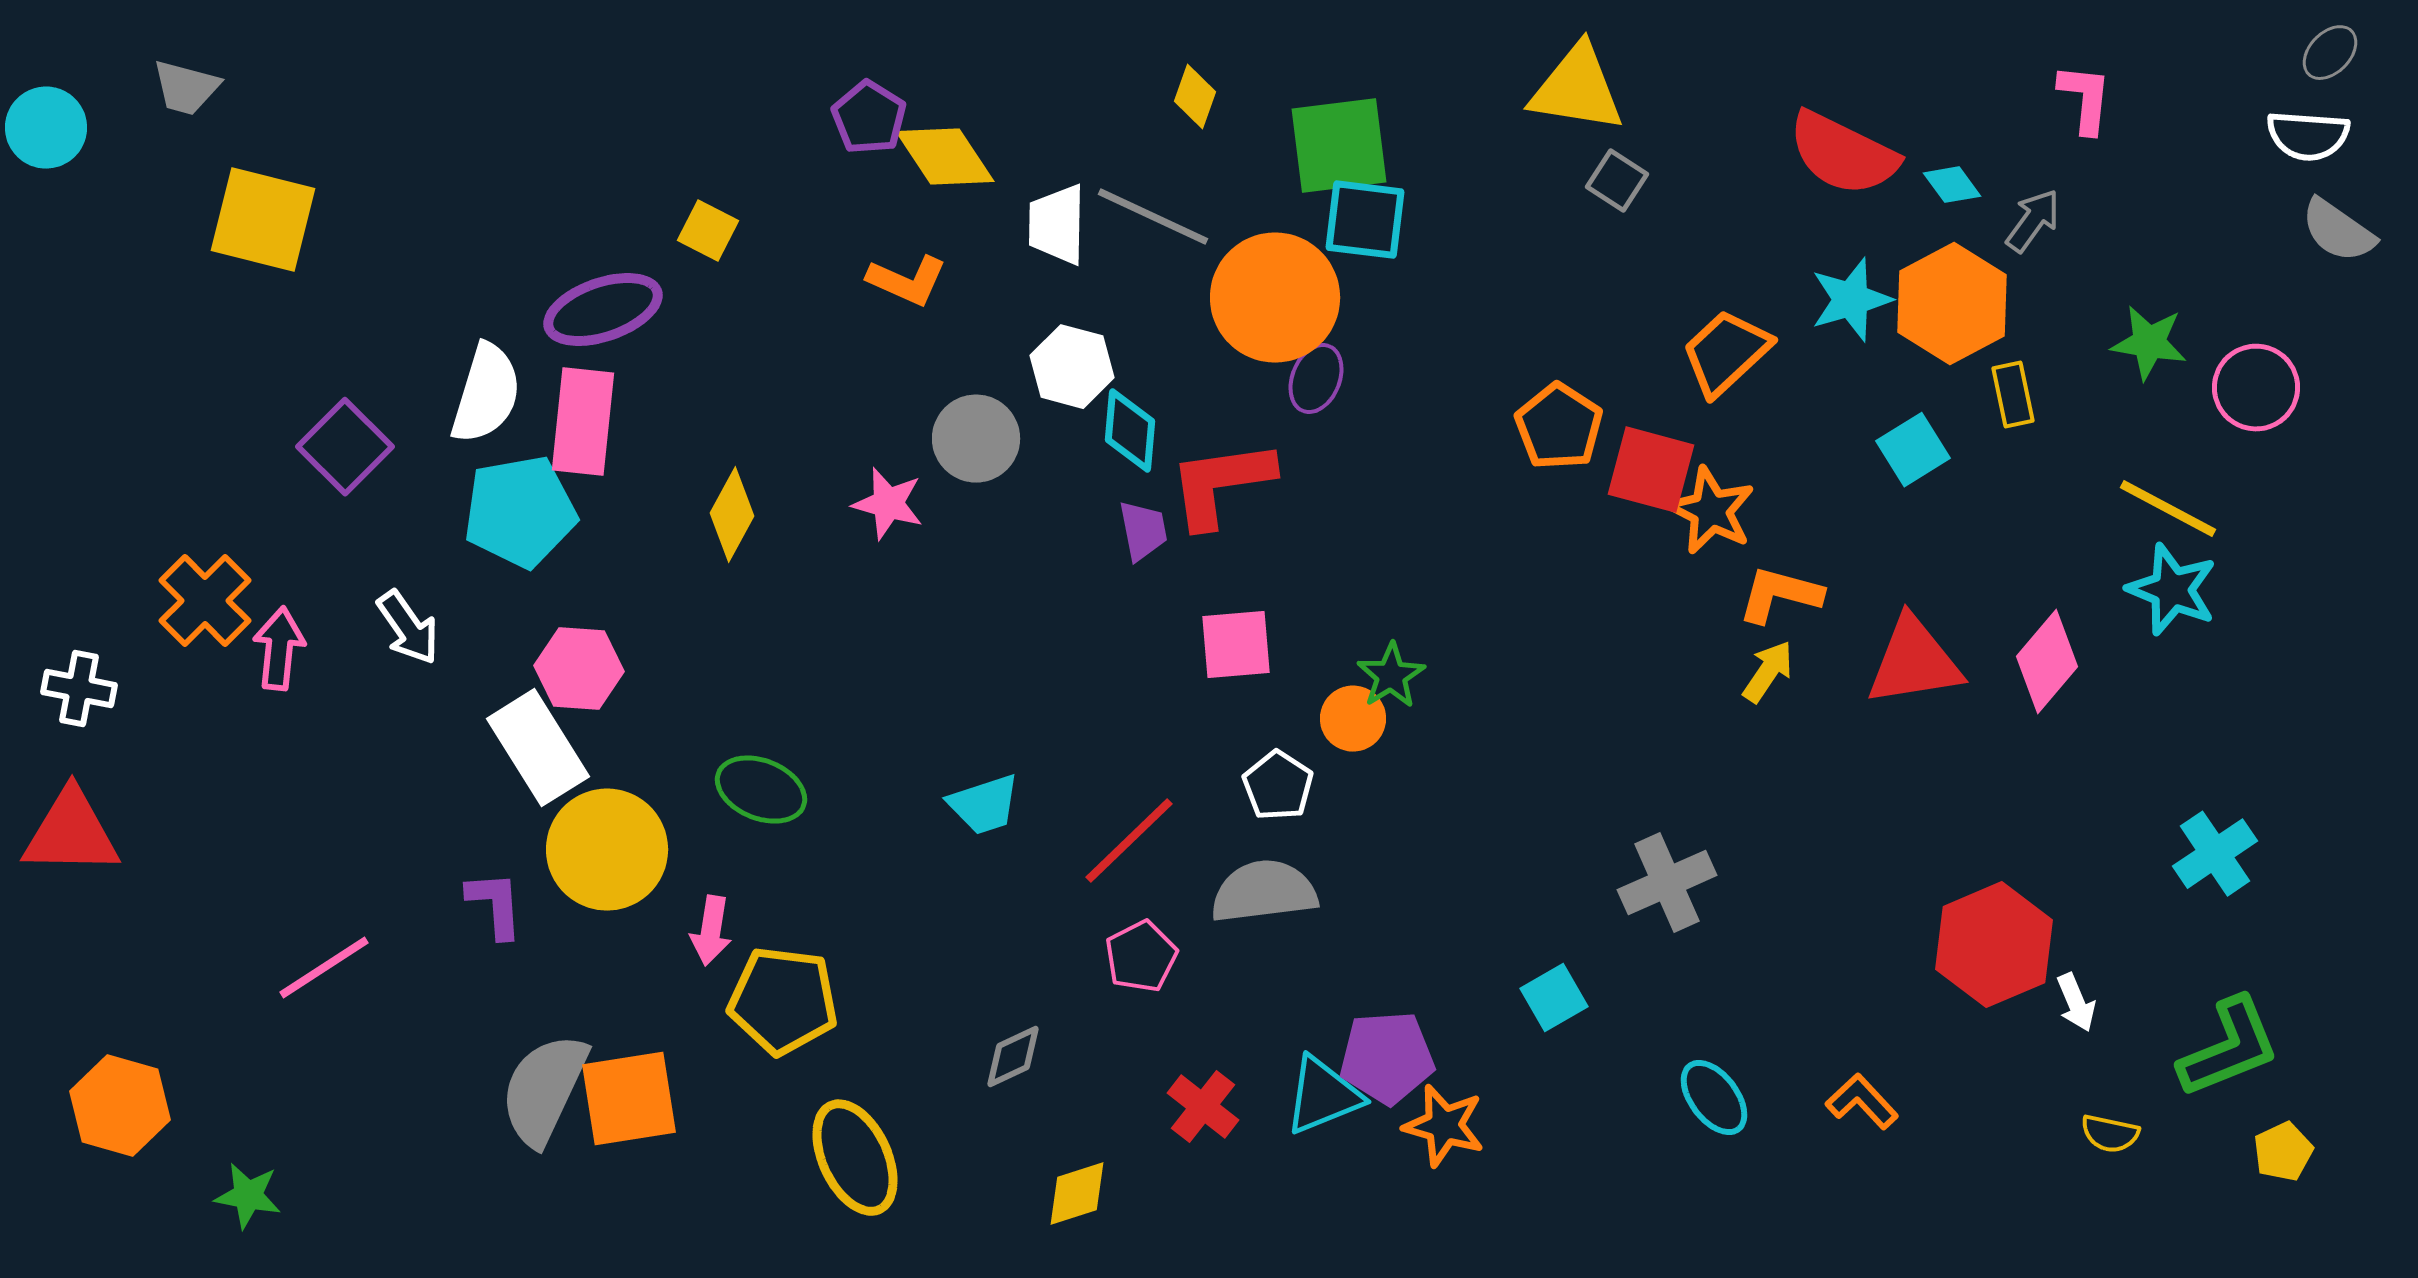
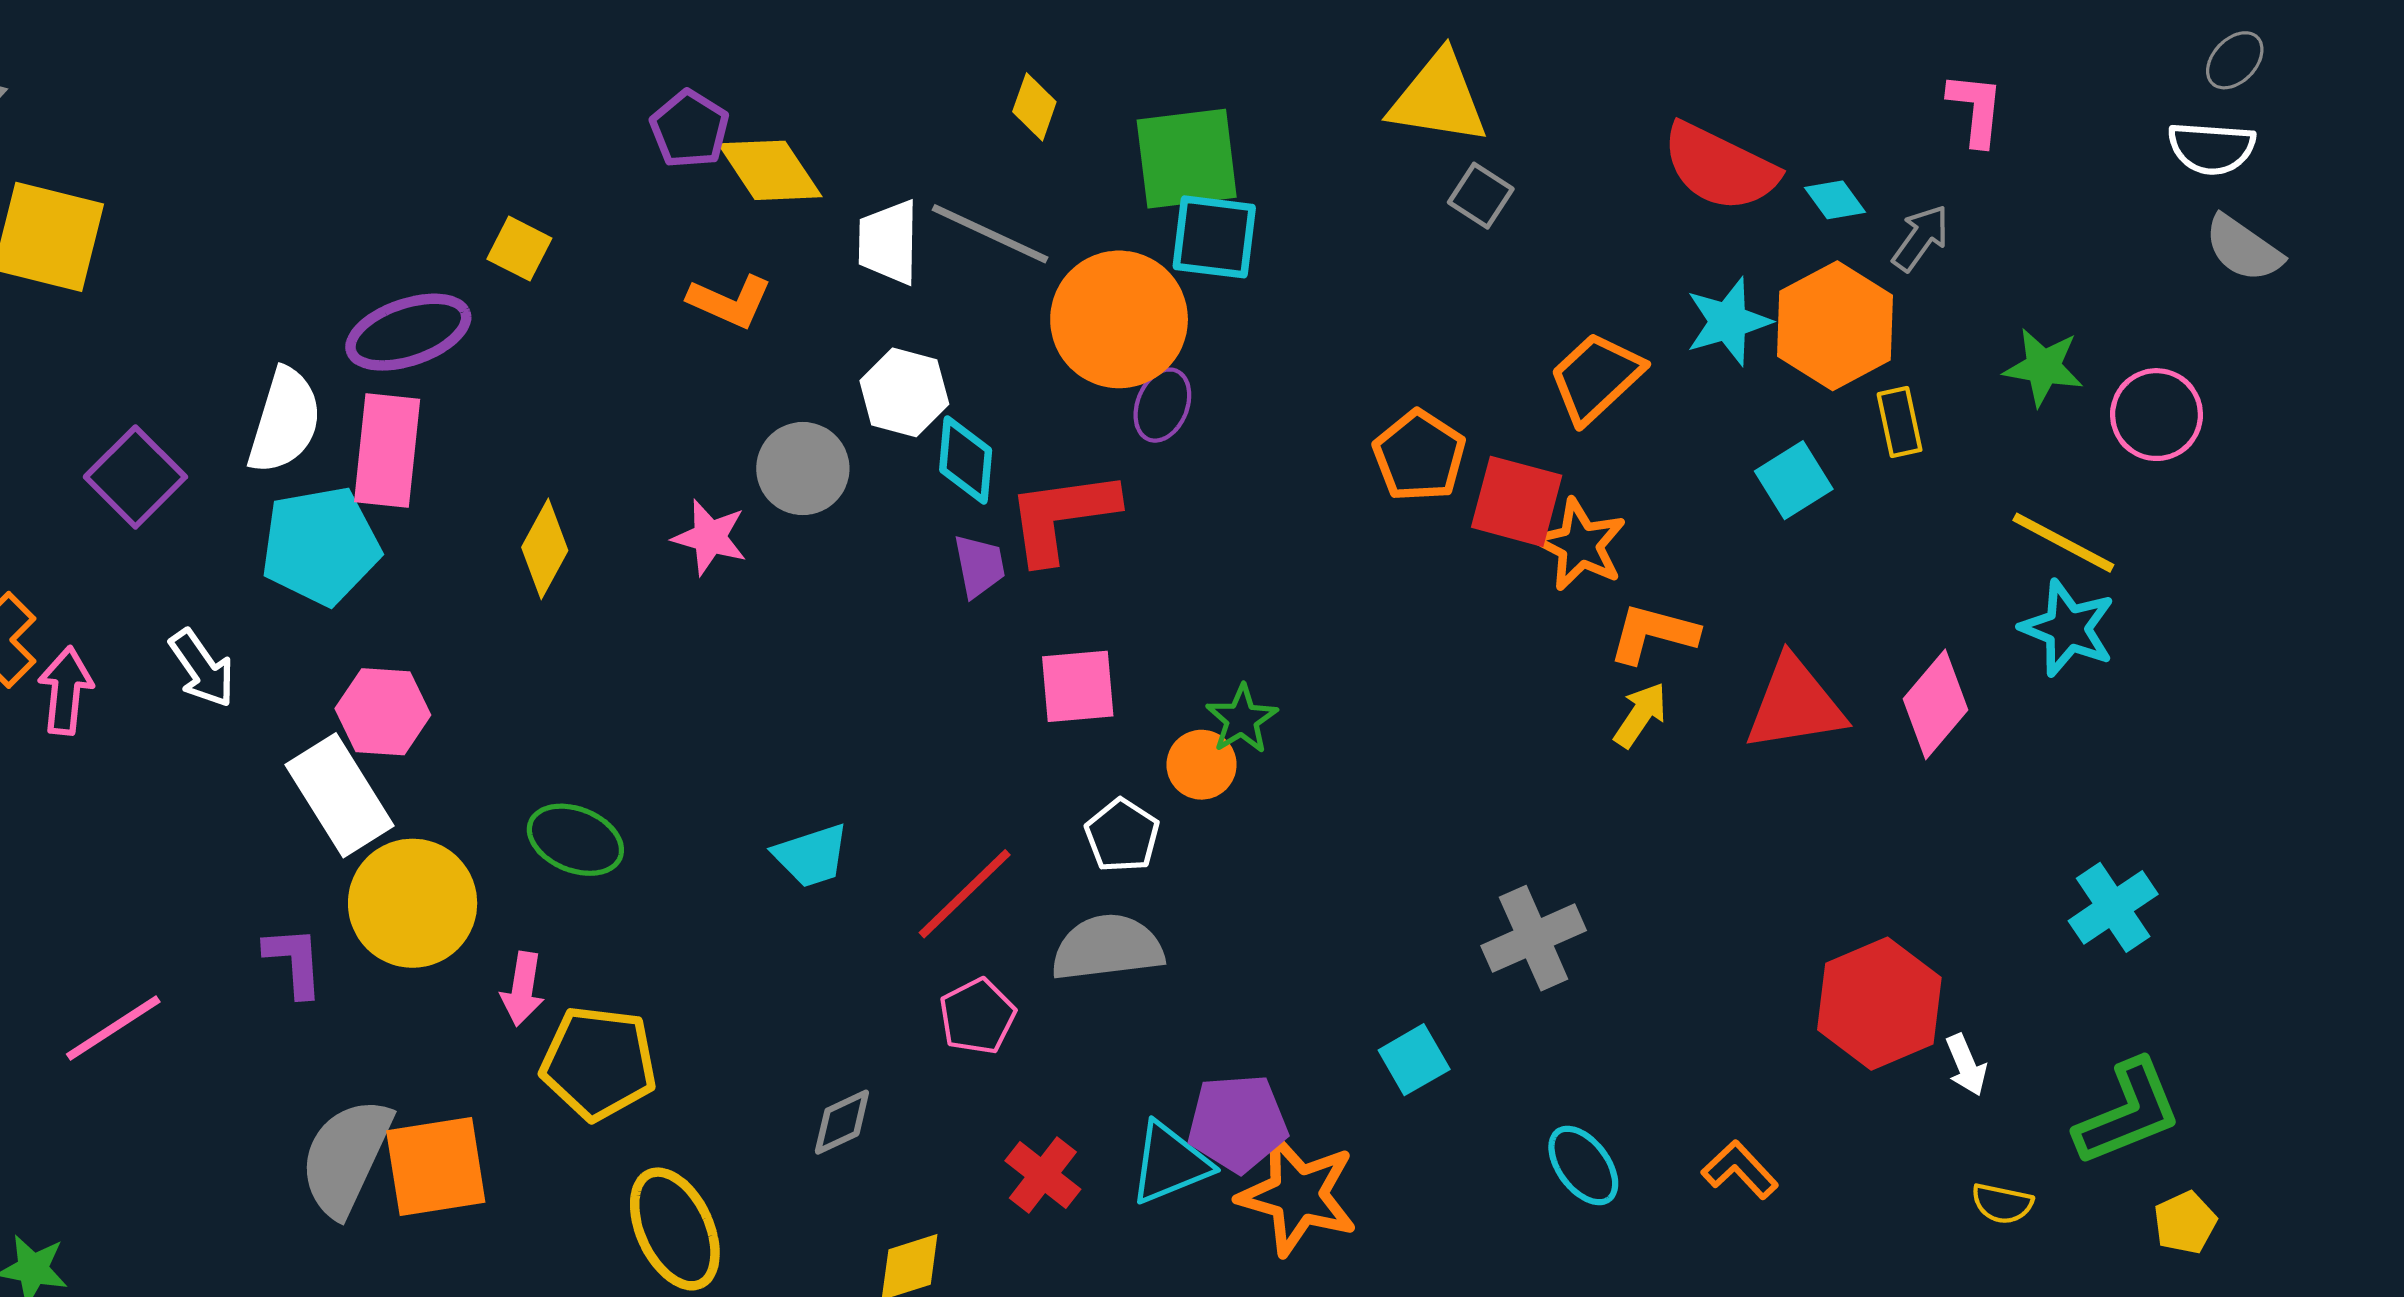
orange star: (1444, 1126) -> (1298, 1195), size x1.4

